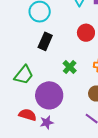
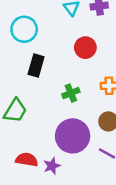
green cross: (70, 67) -> (71, 93), turned 32
purple circle: (49, 95) -> (73, 136), moved

